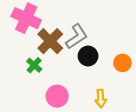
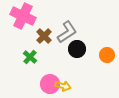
brown cross: (50, 41) -> (44, 36), size x0.7
yellow arrow: (101, 98) -> (63, 86), moved, turned -70

